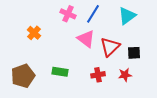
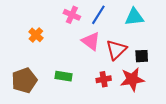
cyan triangle: (127, 16) -> (134, 17), turned 30
red star: (125, 75) -> (132, 79), size x1.6

